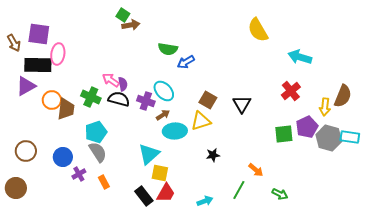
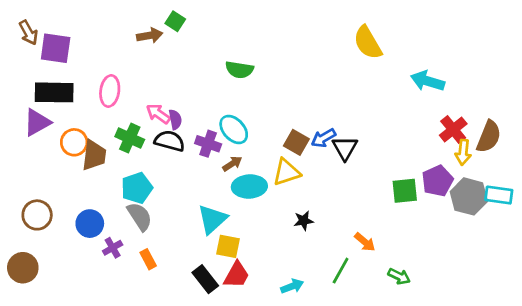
brown arrow: (131, 25) -> (150, 35), moved
brown arrow: (14, 43) -> (28, 33), moved
pink ellipse: (58, 54) -> (110, 91), moved
blue arrow: (186, 62) -> (323, 138), moved
red cross: (291, 91) -> (453, 129), moved

